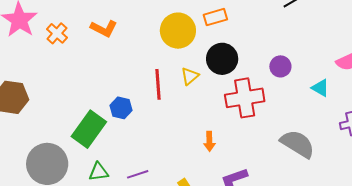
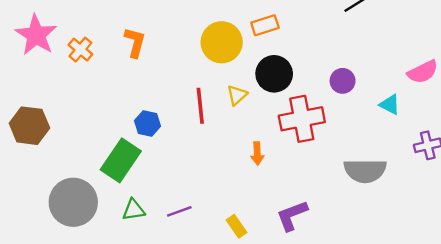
orange L-shape: (104, 29) -> (135, 42), turned -100
blue hexagon: (121, 108) -> (148, 123), moved
orange arrow: (209, 141) -> (257, 153), moved
gray semicircle: (298, 144) -> (365, 171), turned 150

